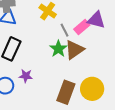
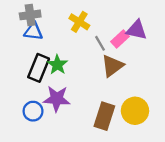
green star: (58, 49) -> (57, 65), moved
purple star: (26, 76) -> (57, 99), size x1.6

